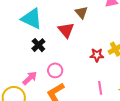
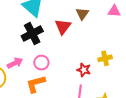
black cross: (38, 45) -> (32, 34), size x1.5
red star: (97, 55) -> (84, 70), moved

